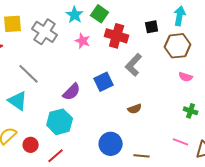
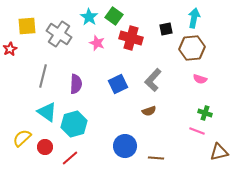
gray L-shape: (134, 65) -> (153, 80), moved
gray line: (29, 74) -> (43, 76), turned 60
purple semicircle: (72, 92) -> (76, 84), moved, turned -42
cyan triangle: (18, 101) -> (47, 112), moved
pink line: (181, 142) -> (197, 131), moved

